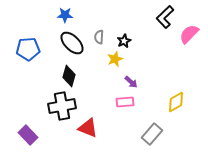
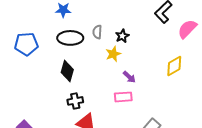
black ellipse: (72, 43) -> (70, 38), turned -45
yellow diamond: (176, 102) -> (174, 66), moved
black cross: (62, 106) -> (75, 101), moved, size x0.6

